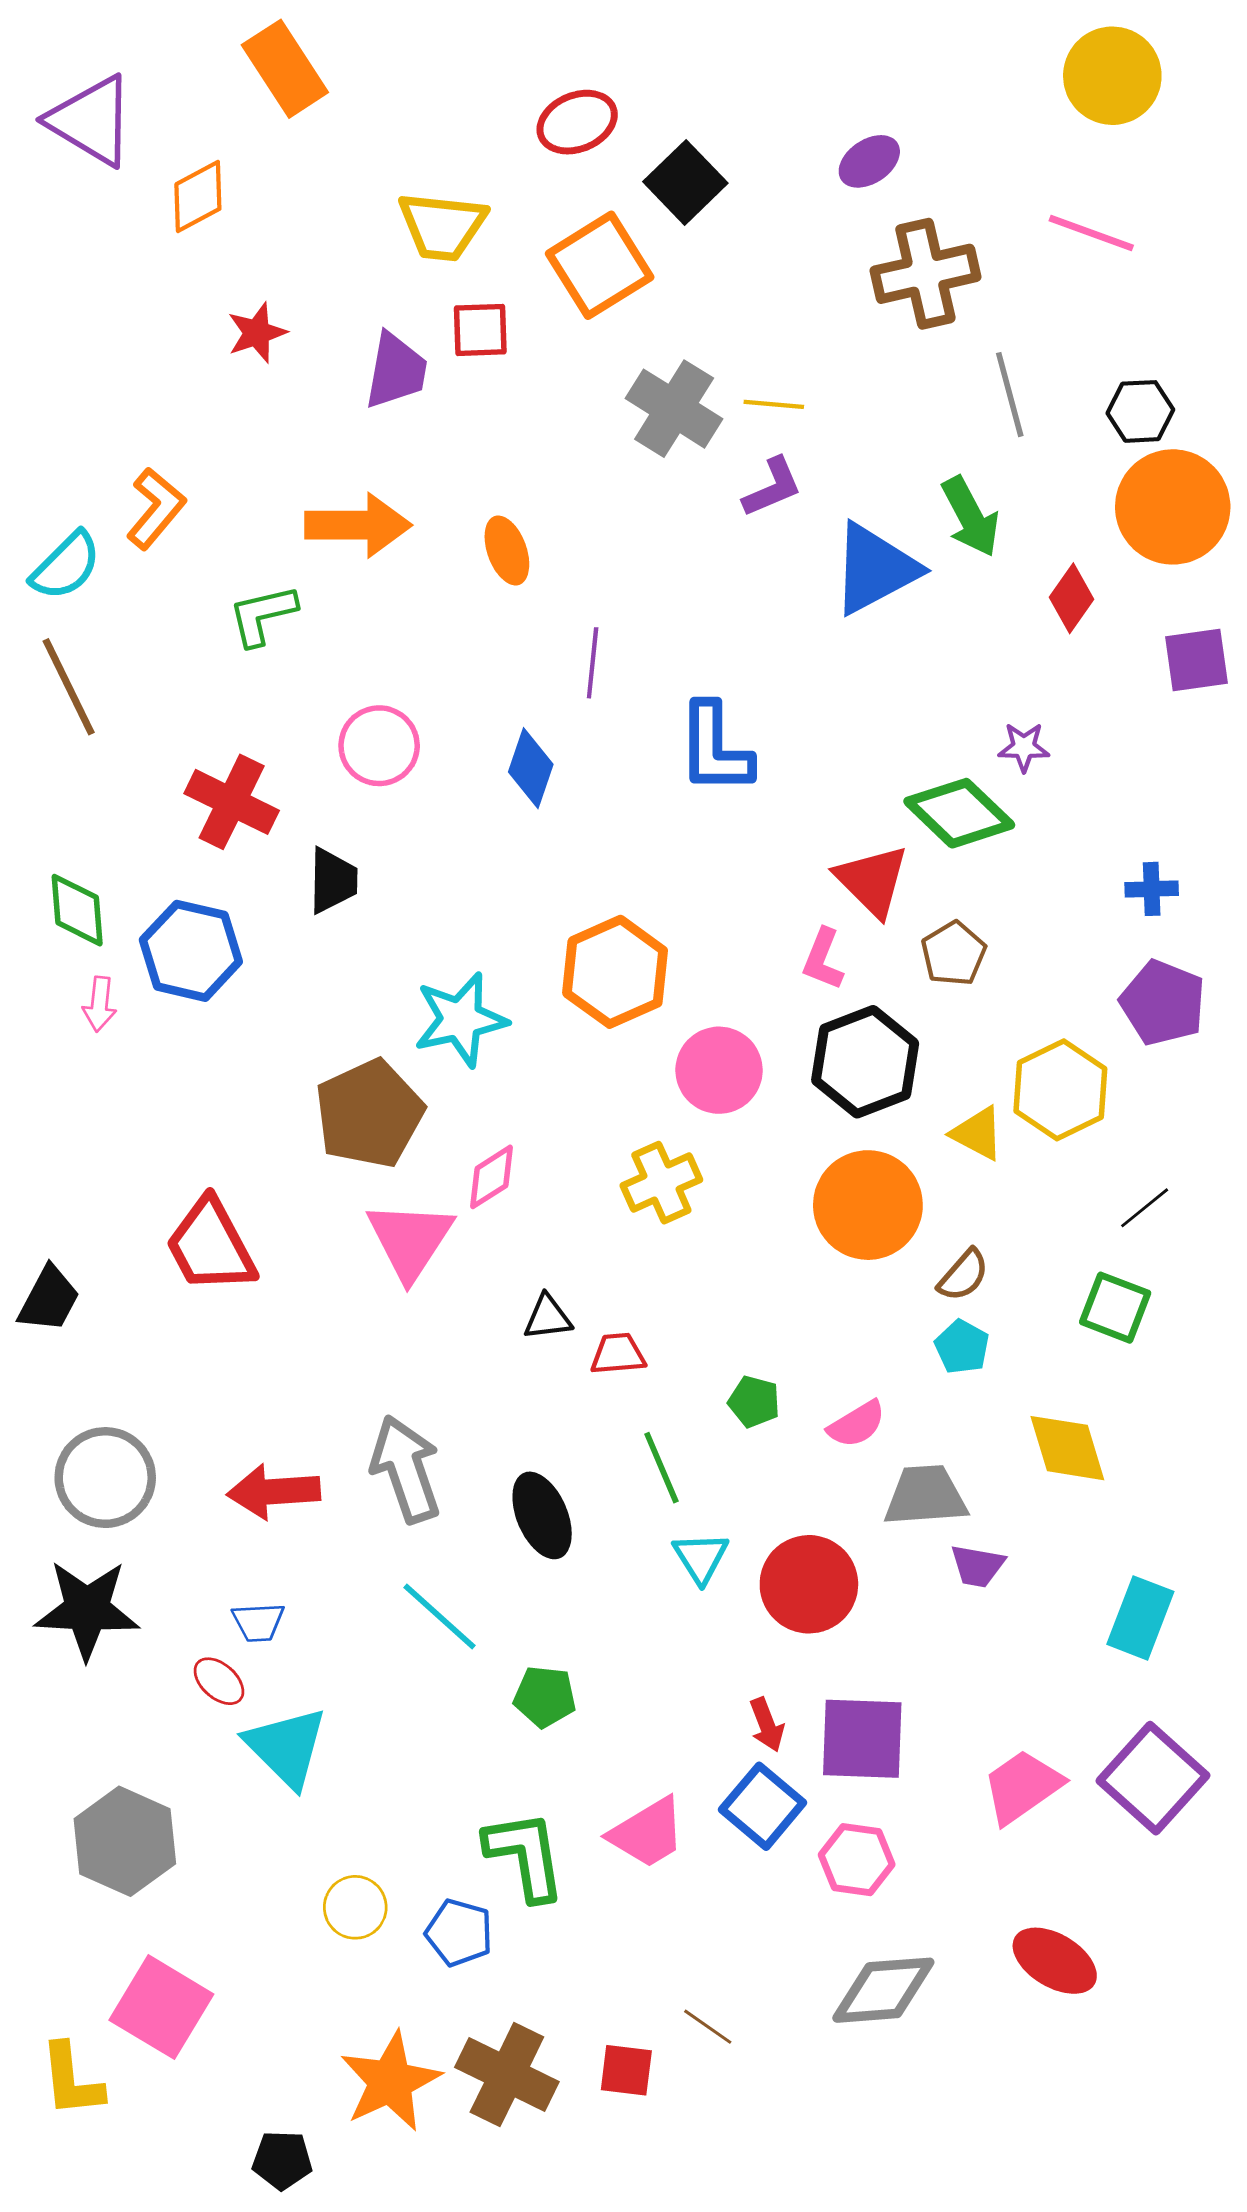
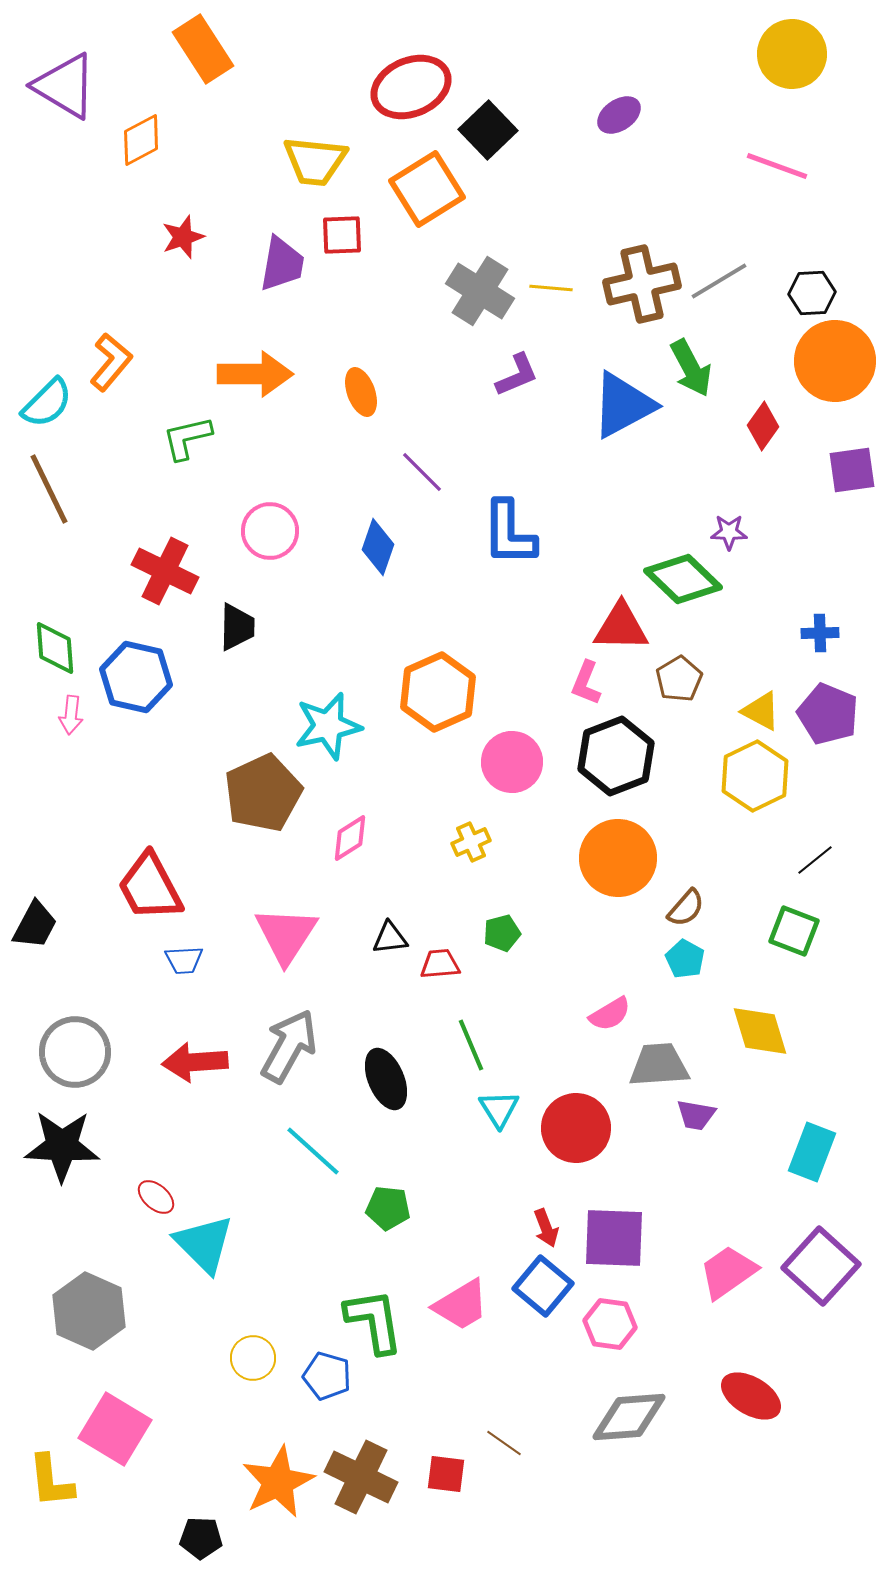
red ellipse: (577, 122) -> (411, 87), size x1.4
brown cross: (925, 274) -> (642, 284), moved
gray line: (1010, 395) -> (719, 281), turned 74
purple L-shape: (772, 487) -> (517, 375), moved
purple line: (593, 663) -> (422, 472), turned -51
red triangle: (872, 881) -> (621, 627), turned -44
yellow triangle: (977, 1133) -> (761, 711), moved
yellow cross: (661, 1183) -> (471, 842), size x0.7
pink triangle: (410, 1240) -> (286, 935), moved
green pentagon: (754, 1402) -> (502, 933), moved, turned -30
gray arrow: (406, 1469) -> (289, 1046), turned 48
blue trapezoid: (258, 1622) -> (184, 960), moved

